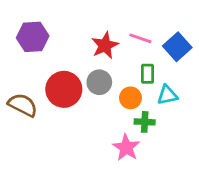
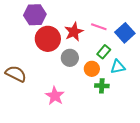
purple hexagon: (33, 37) -> (35, 15), moved
green rectangle: (147, 74) -> (104, 52), turned 40
red circle: (64, 89) -> (48, 39), moved
pink star: (126, 147) -> (55, 96), moved

